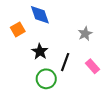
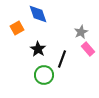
pink rectangle: (92, 66) -> (88, 49), moved

